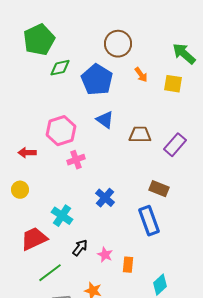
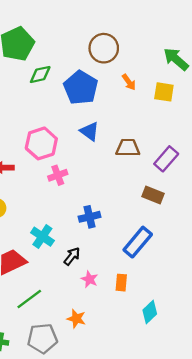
brown rectangle: (159, 189) -> (153, 195), moved
blue cross: (105, 198) -> (89, 217), turned 36
blue rectangle: (149, 221) -> (138, 242), turned 60
black arrow: (80, 248) -> (72, 256), moved
orange rectangle: (128, 265) -> (121, 283), moved

